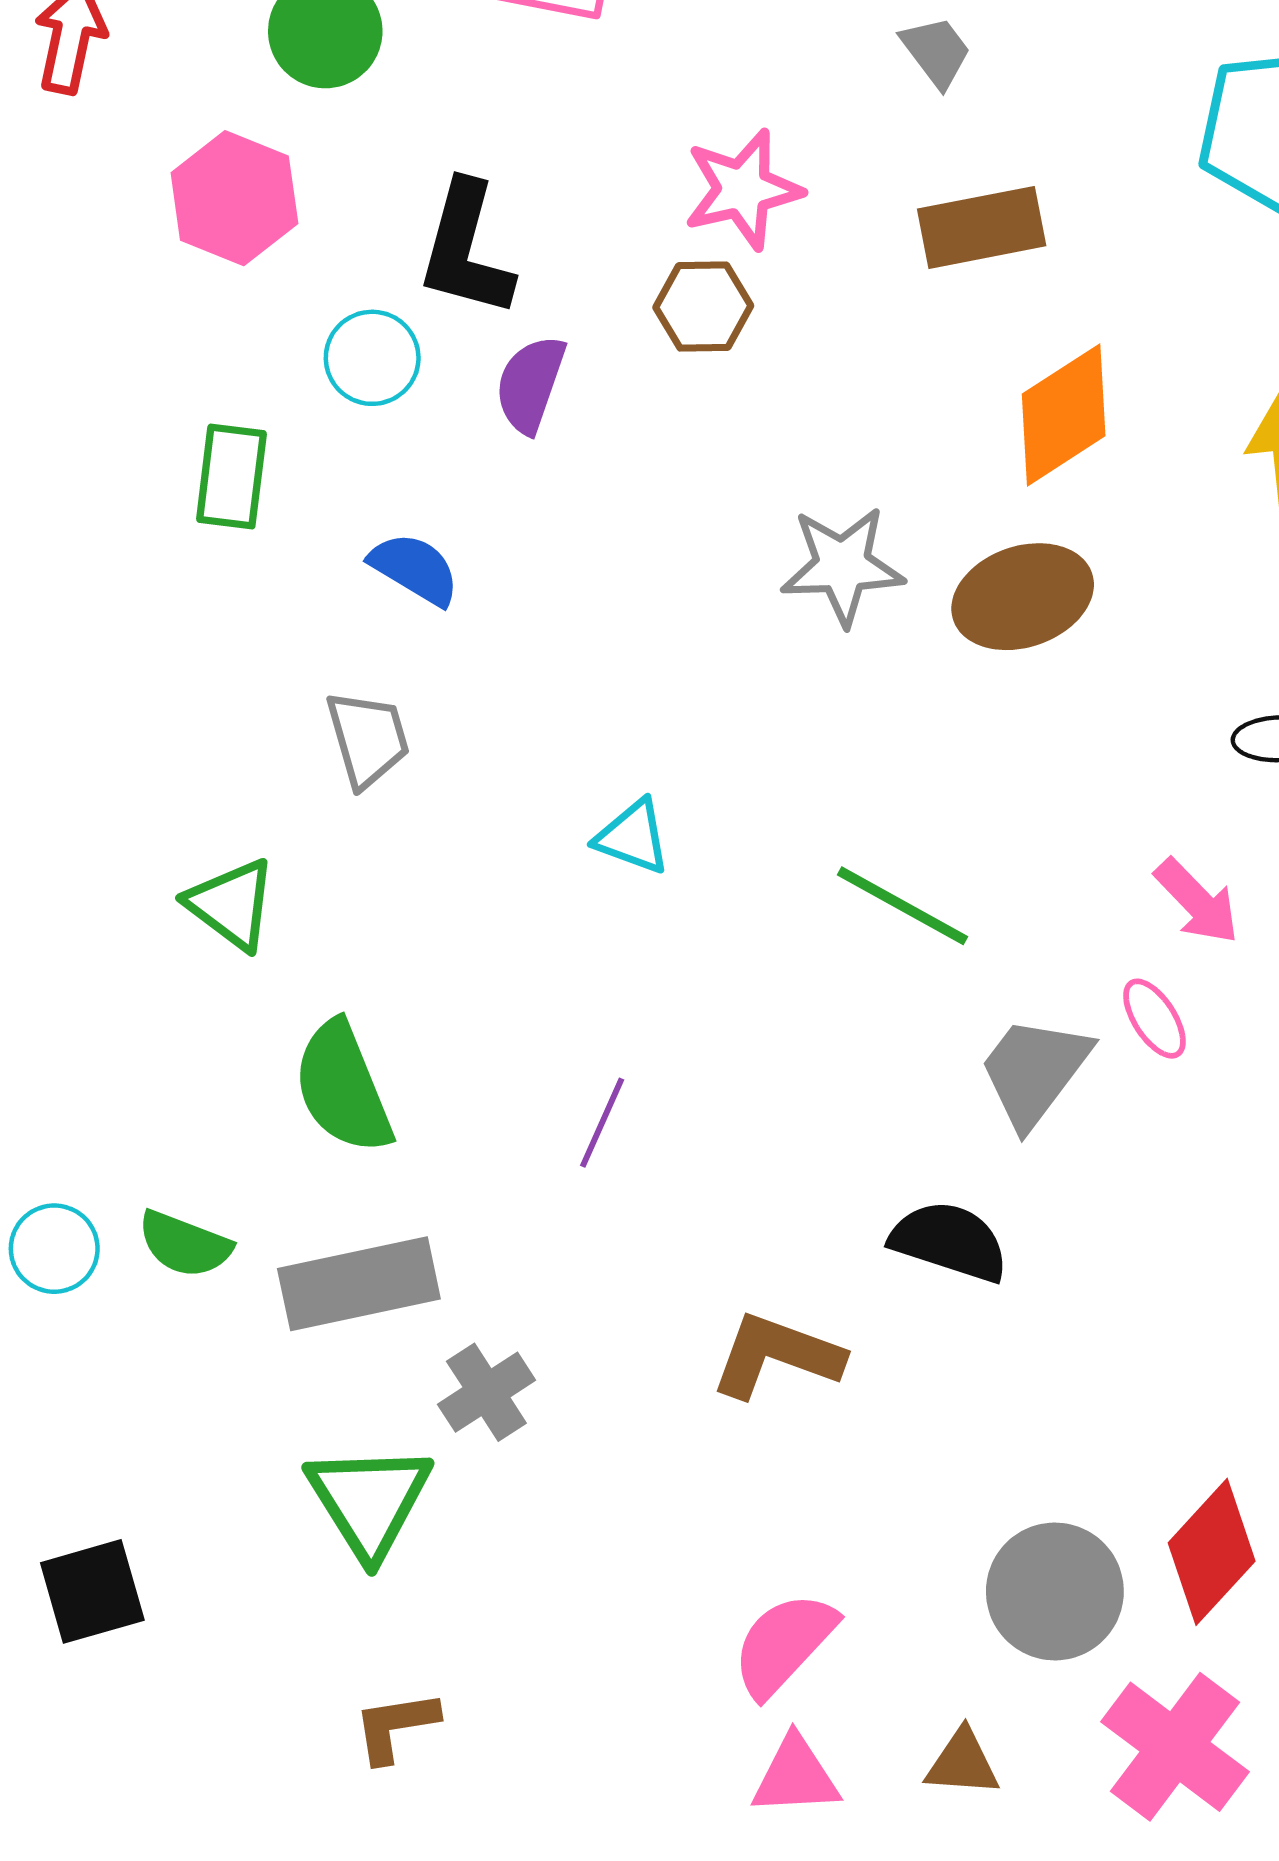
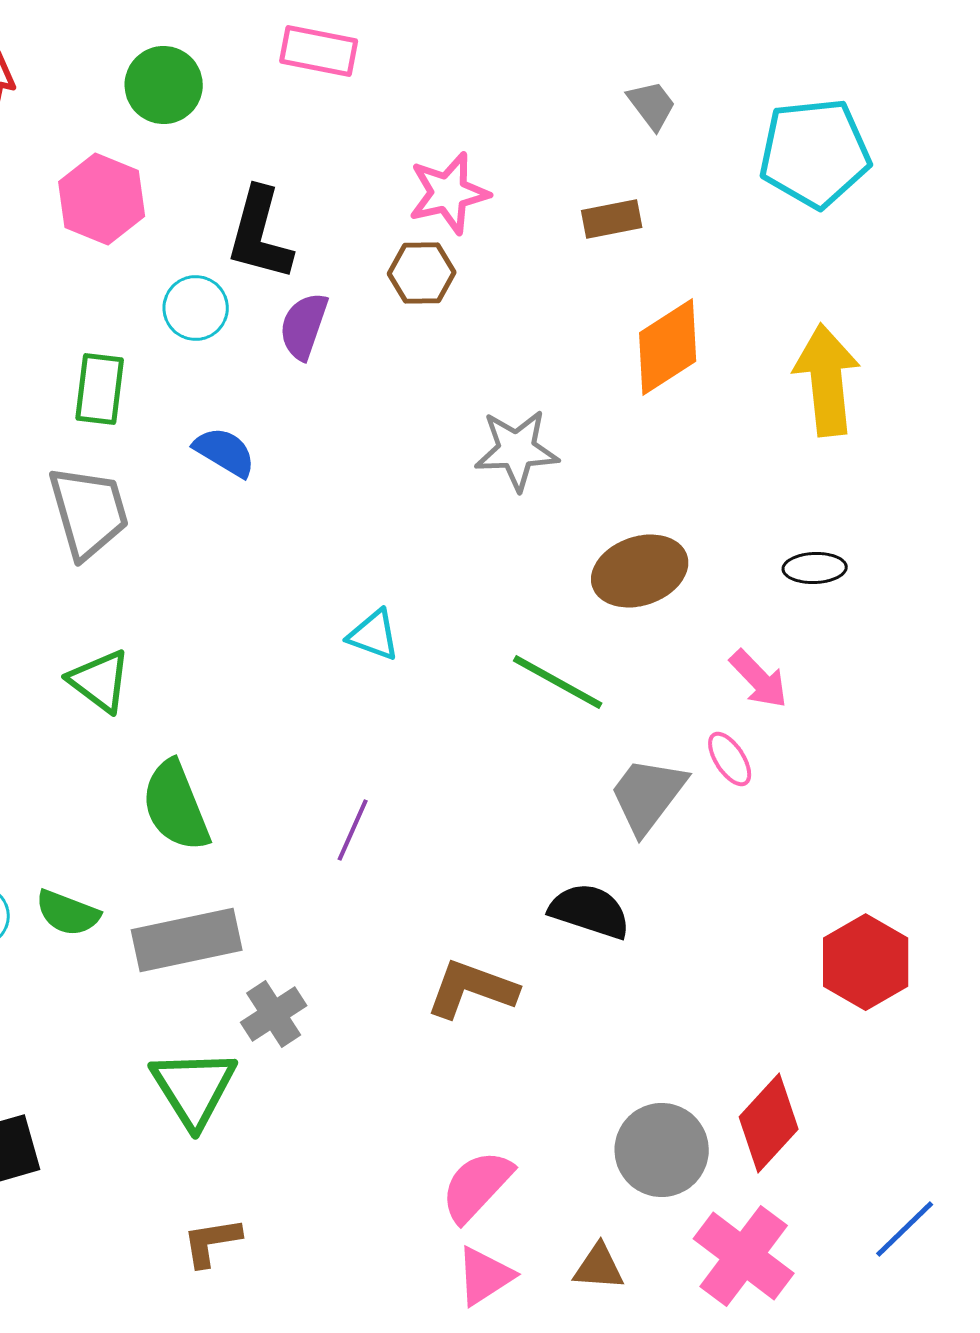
gray trapezoid: (936, 52) -> (652, 105), moved
brown rectangle: (982, 227) -> (612, 219), size x0.7
brown ellipse: (1023, 597) -> (640, 571), moved
gray trapezoid: (368, 739) -> (89, 512), moved, size x1.4
pink triangle: (796, 1776) -> (485, 1276), turned -30

